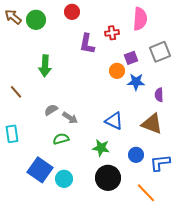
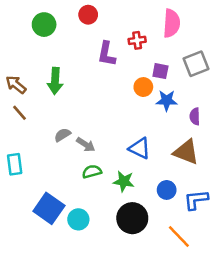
brown arrow: (13, 17) -> (16, 85), moved
purple square: (131, 58) -> (160, 71), turned 32
green semicircle: (61, 139) -> (92, 172), moved

